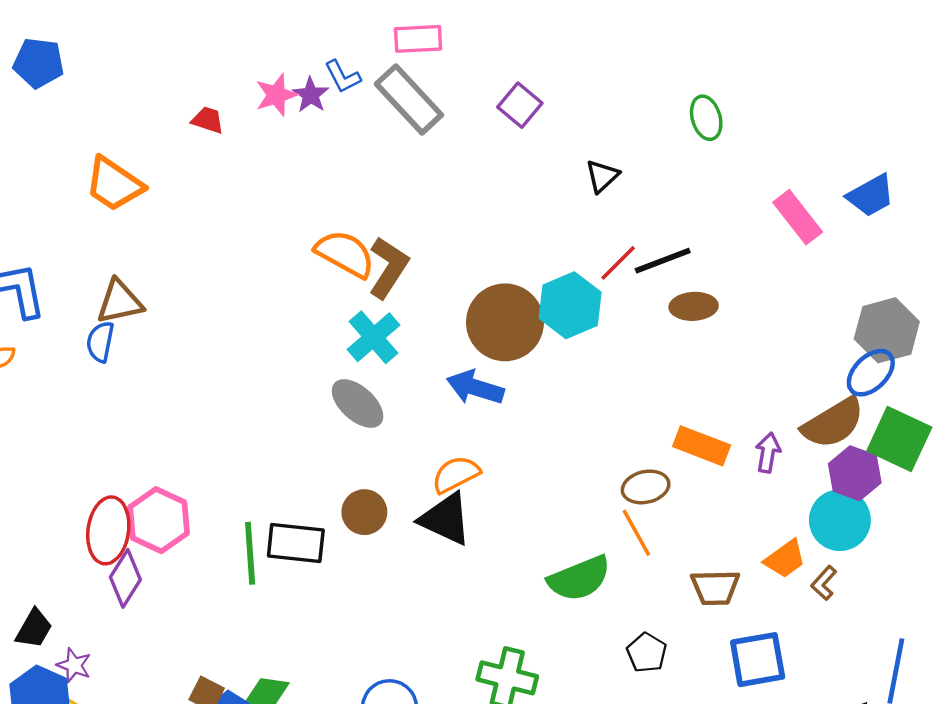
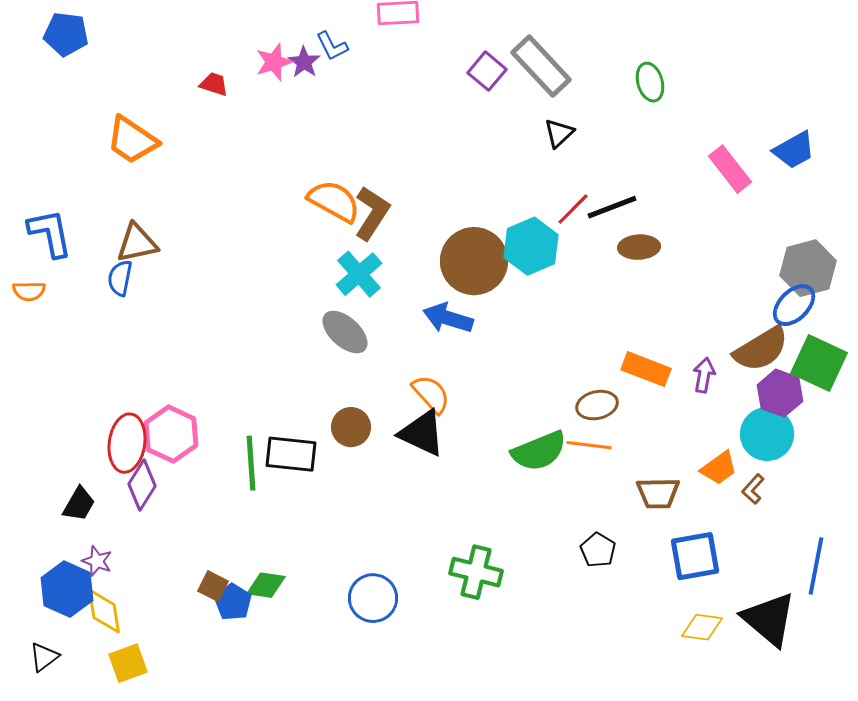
gray rectangle: (409, 99) -> (541, 66), moved
orange semicircle: (456, 474) -> (431, 394), turned 75
orange line: (636, 533) -> (589, 445), turned -54
green semicircle: (579, 578) -> (539, 451), moved
black trapezoid: (34, 629) -> (79, 504), moved

